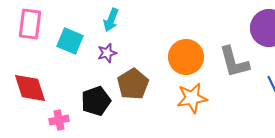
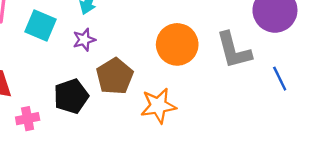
orange star: (192, 98) -> (158, 106), moved

